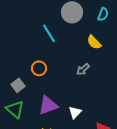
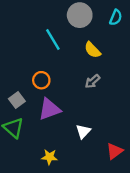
yellow semicircle: (94, 42) -> (92, 50), moved
purple triangle: (48, 105) -> (49, 109), moved

